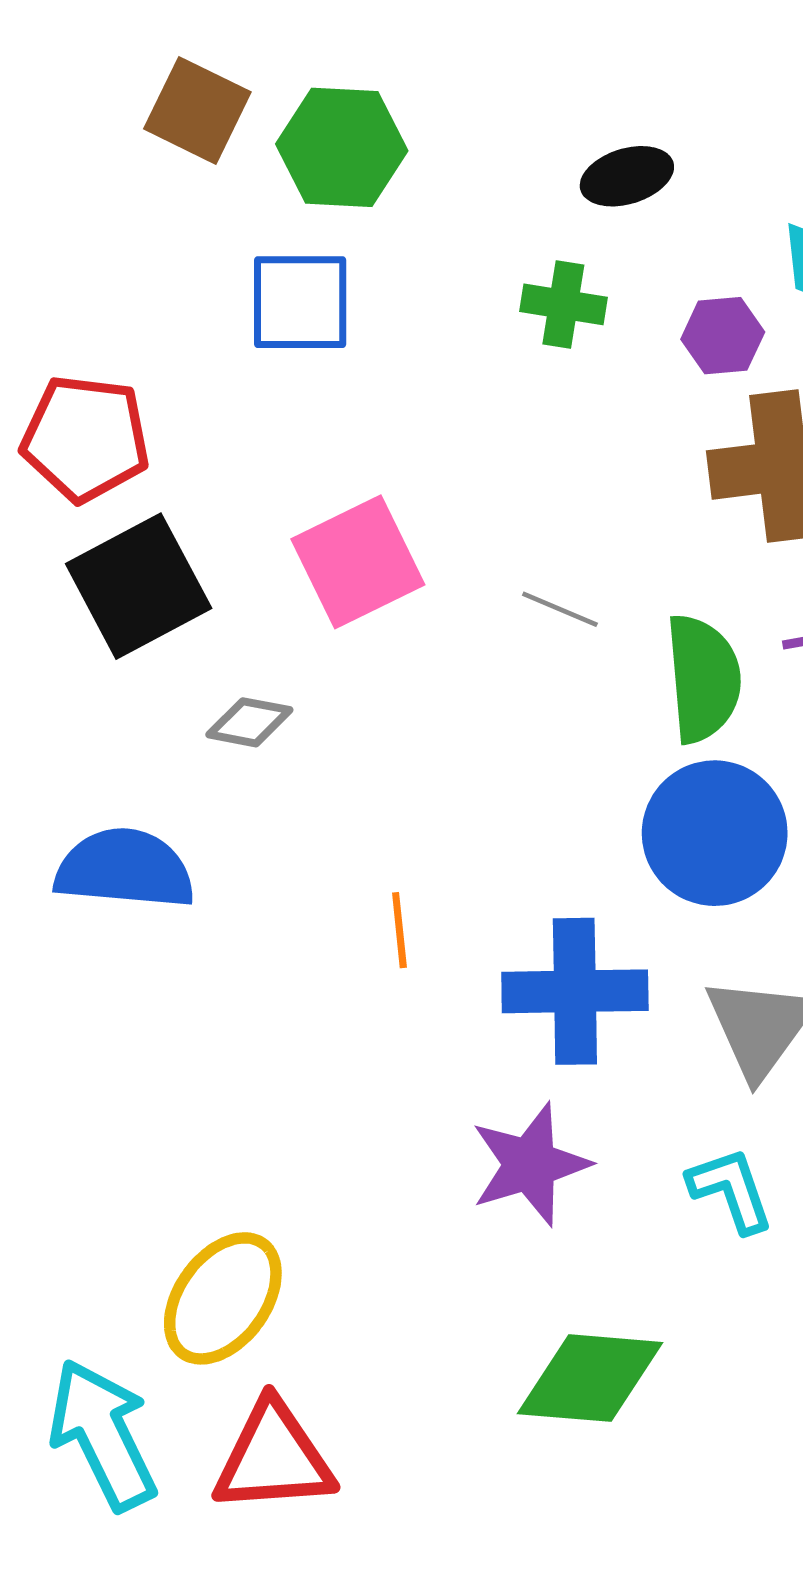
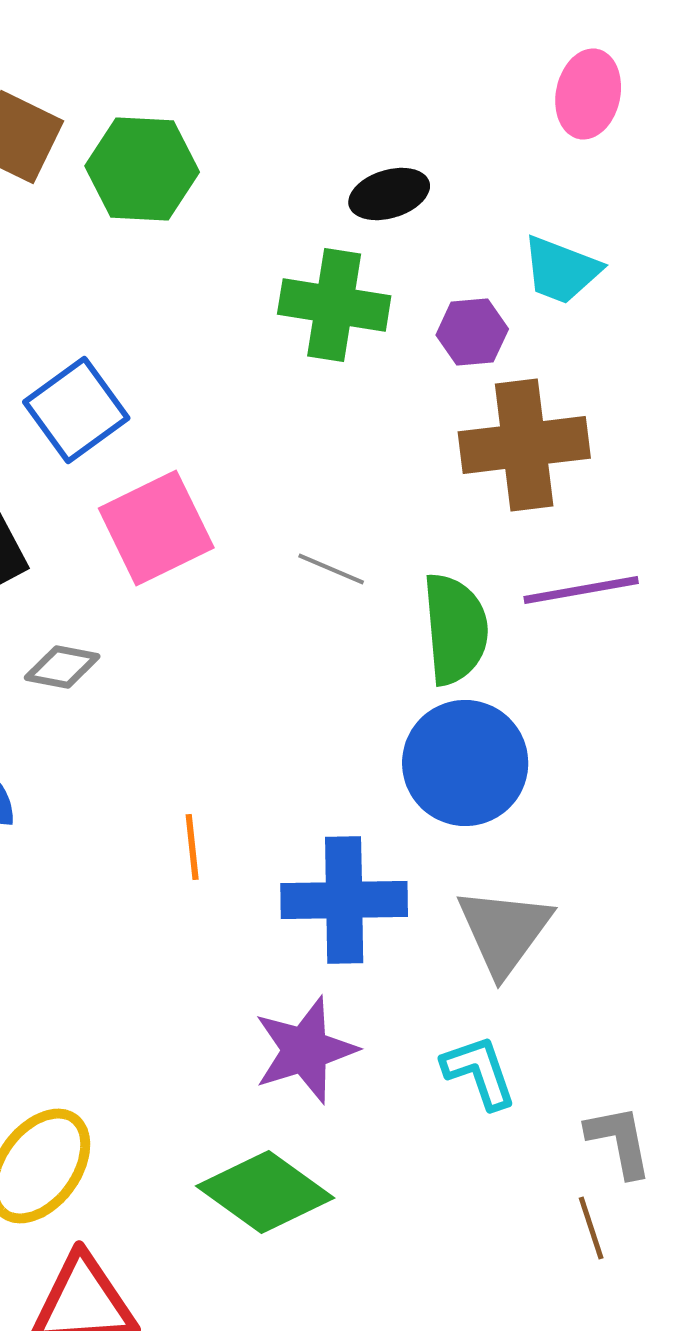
blue square: (300, 302) -> (76, 410), moved, turned -36
green cross: (563, 304) -> (334, 305), size x1.5
green diamond: (590, 1378) -> (265, 1192), moved, turned 31

